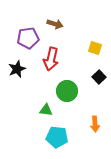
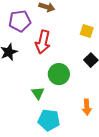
green triangle: (46, 110) -> (38, 93), turned 48

